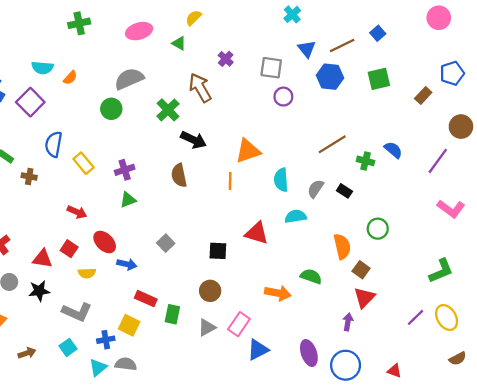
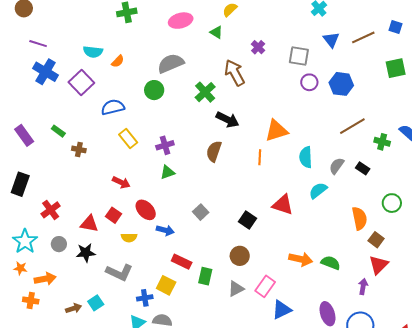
blue square: (378, 33) -> (396, 27), turned -32
blue hexagon: (330, 77) -> (341, 84), moved
blue semicircle: (54, 144) -> (113, 107), moved, turned 65
brown semicircle: (179, 175) -> (214, 151), turned 30
cyan semicircle: (296, 216) -> (318, 190), turned -30
black square: (218, 251) -> (247, 220), turned 30
green semicircle: (311, 276) -> (331, 263), moved
cyan square: (68, 347) -> (96, 303), moved

